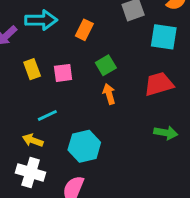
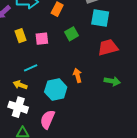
cyan square: (164, 37) -> (100, 18), moved
orange arrow: (109, 94) -> (77, 75), moved

